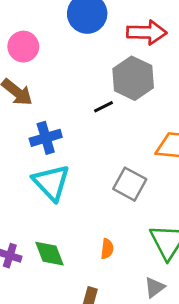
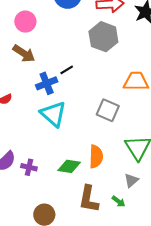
black line: (103, 107) -> (67, 70), moved
orange semicircle: (107, 249) -> (96, 156), size x1.6
green diamond: (49, 254) -> (69, 166), moved, turned -55

